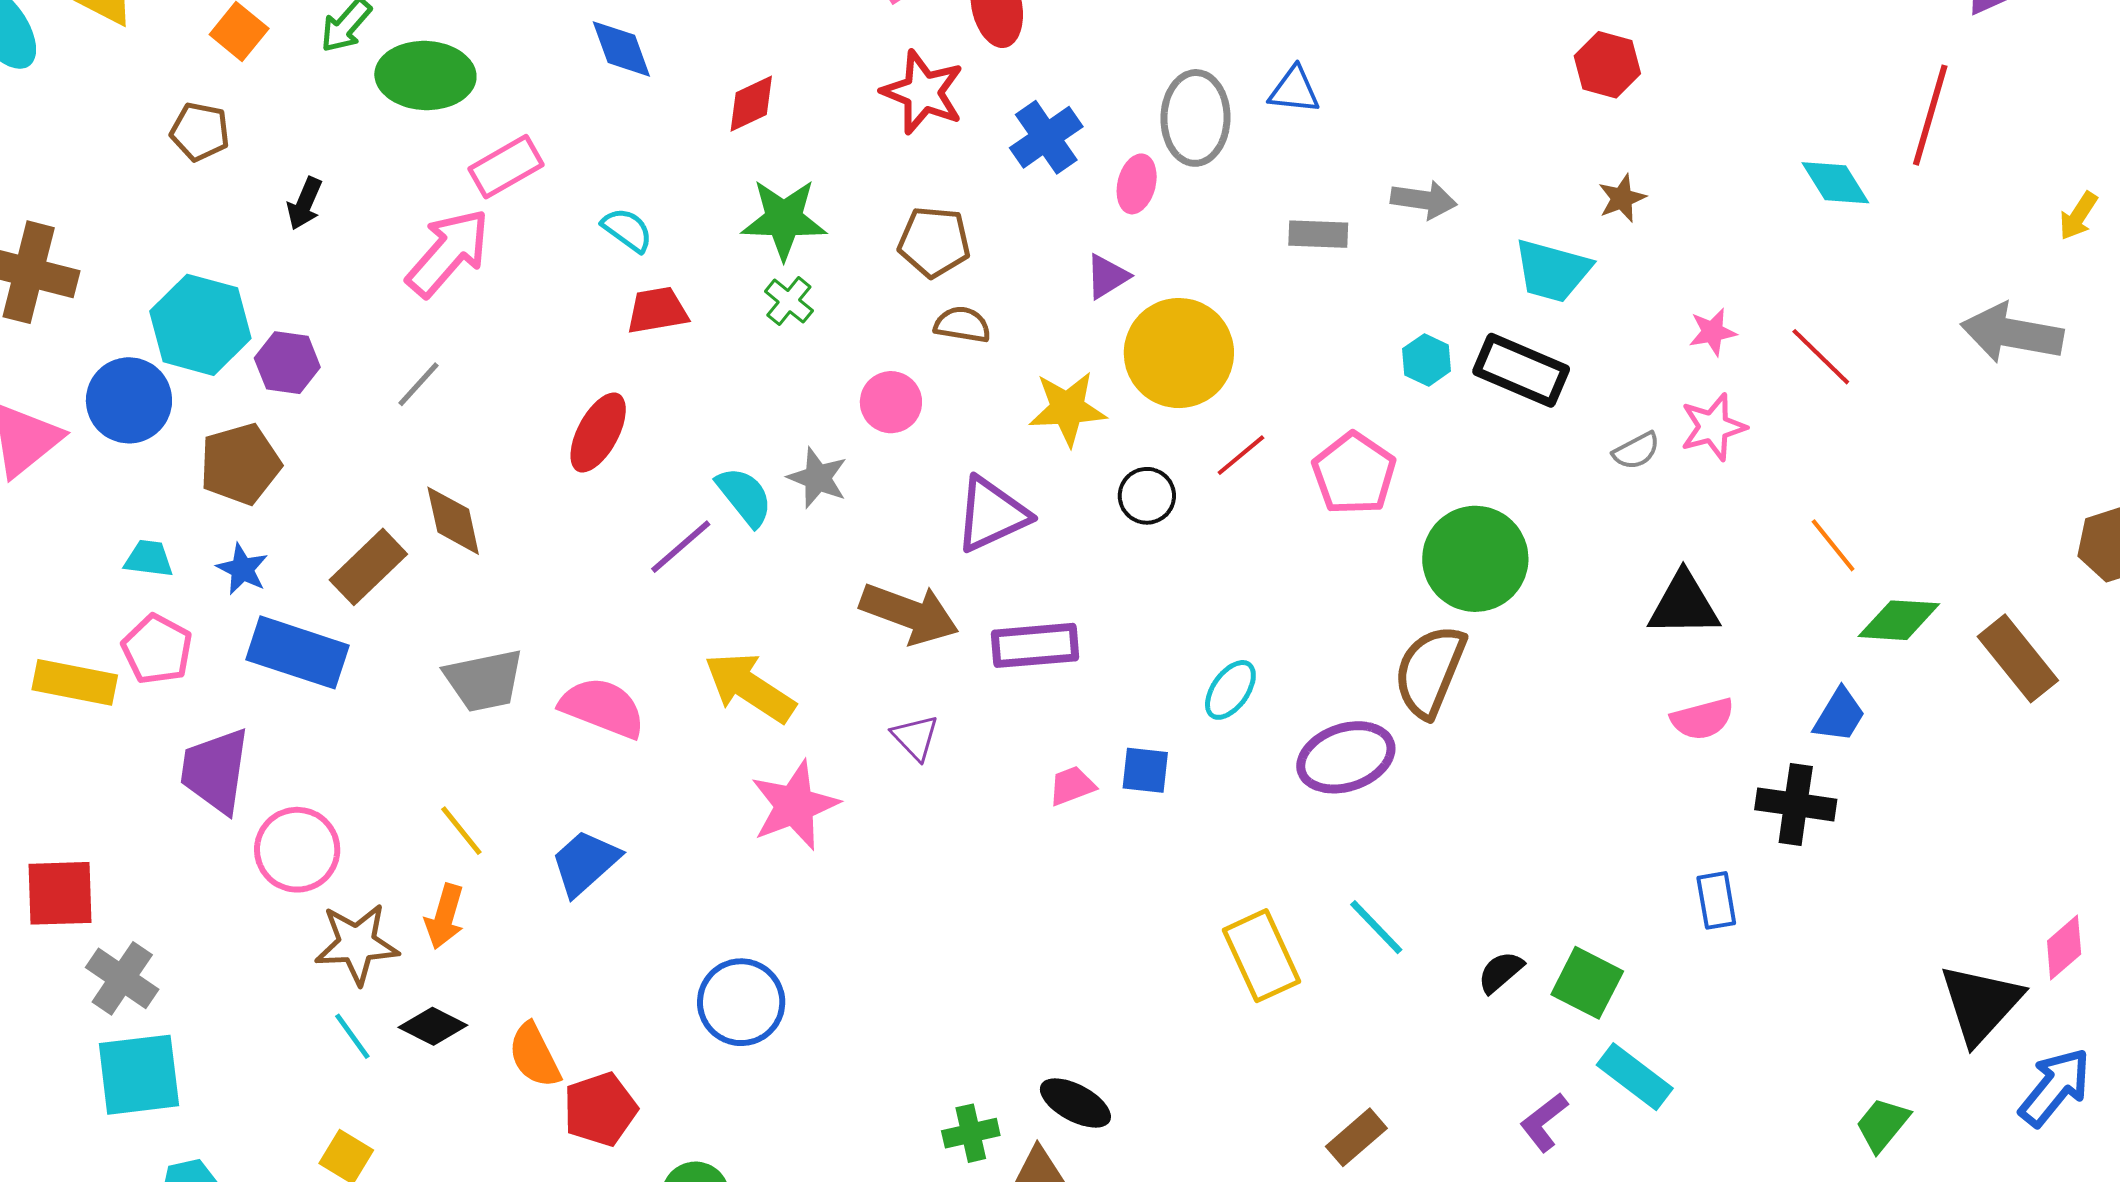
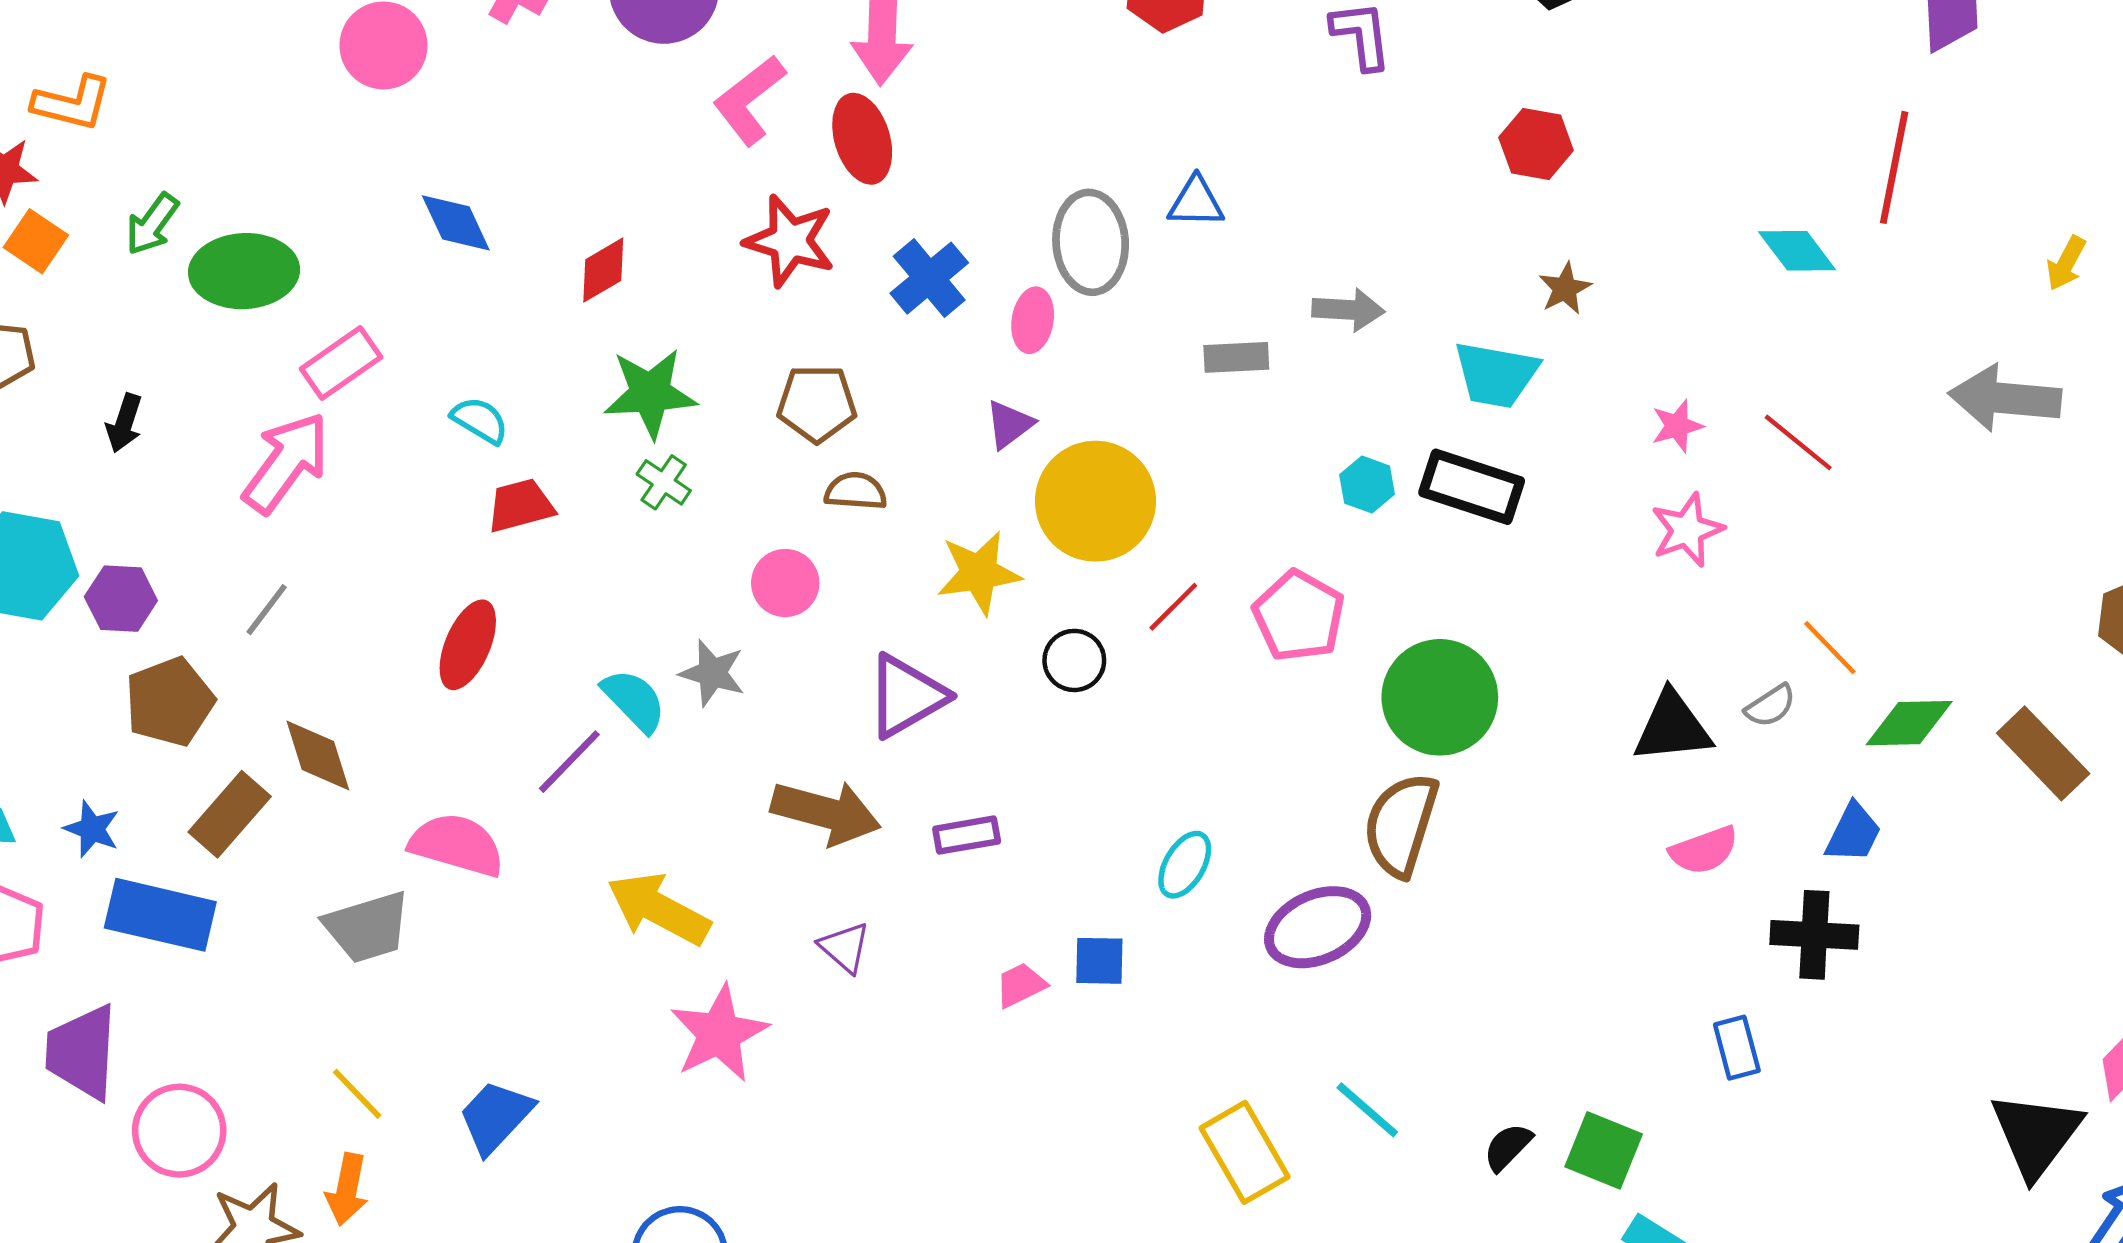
gray semicircle: (1636, 451) -> (1770, 706), moved
brown pentagon: (240, 464) -> (170, 702), moved
purple rectangle: (1035, 645) -> (967, 835), size x0.7
pink semicircle: (603, 708) -> (457, 845), moved

